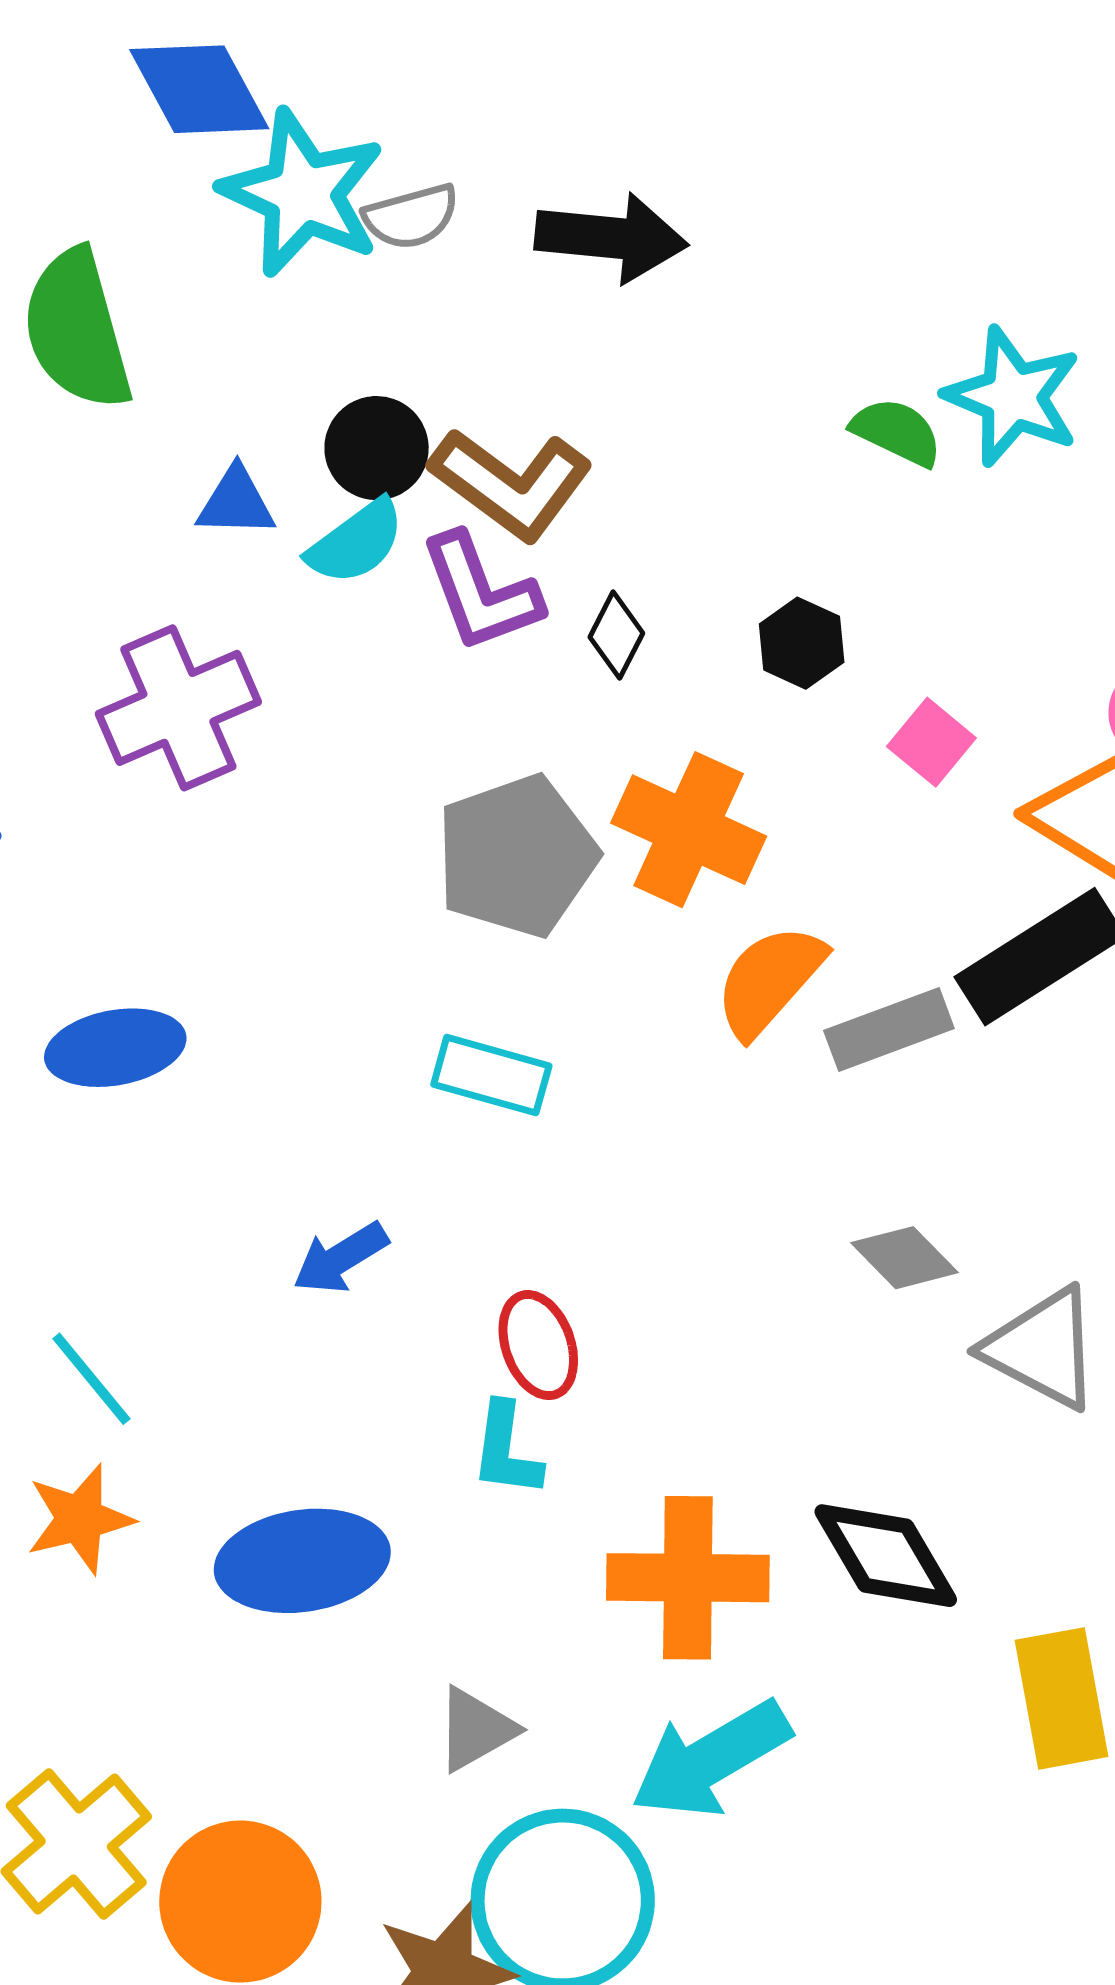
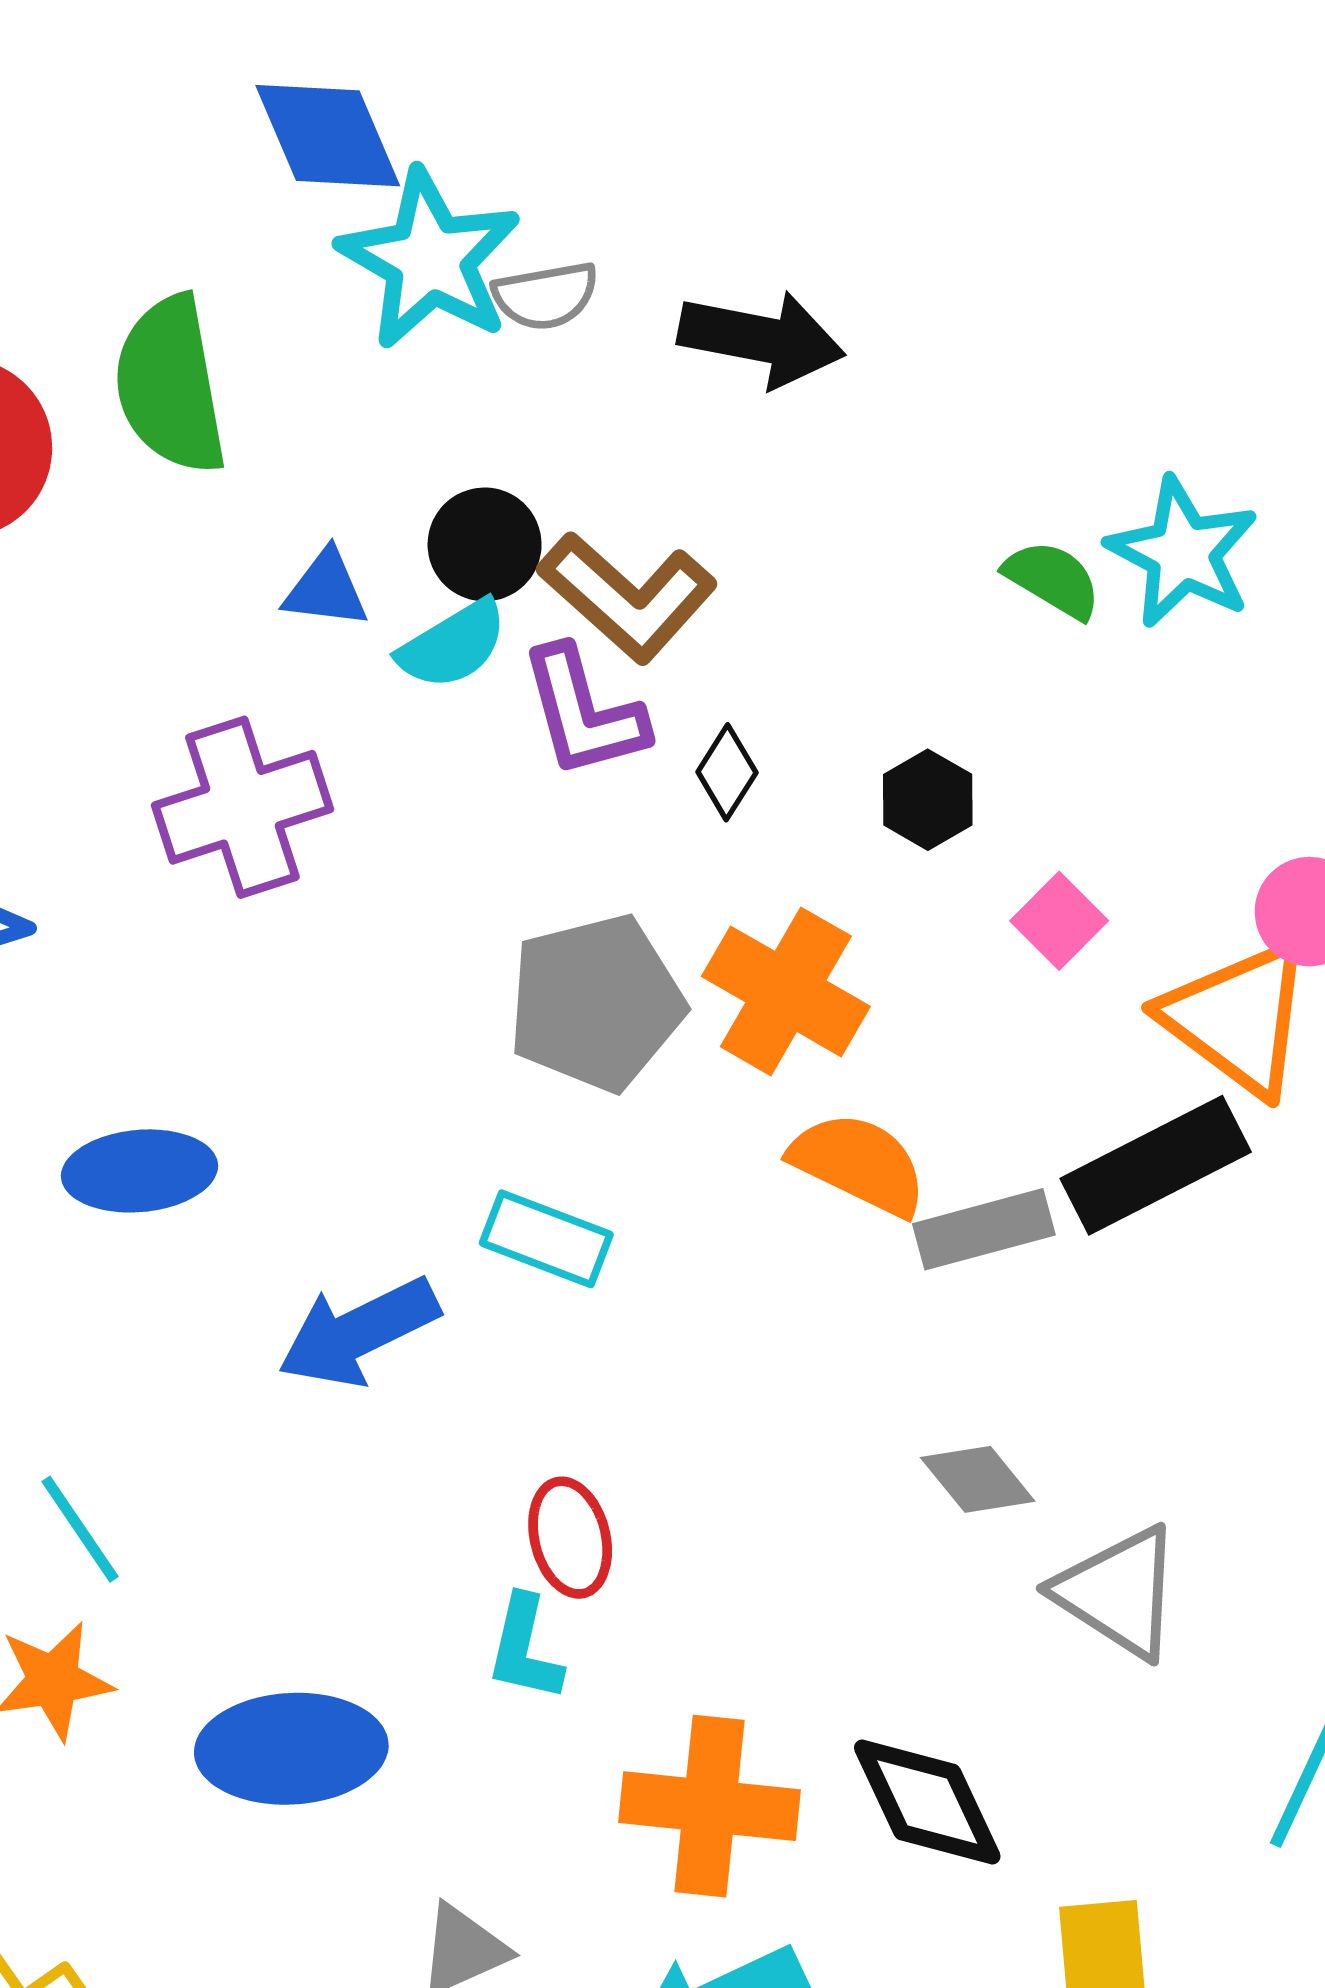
orange semicircle: (769, 980) -> (859, 1164), turned 69
blue arrow: (340, 1258) -> (359, 1332), moved, size x1.5

